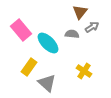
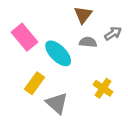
brown triangle: (80, 12) -> (83, 15), moved

